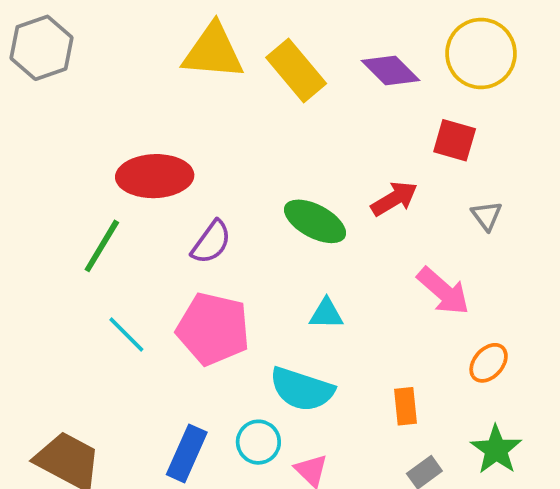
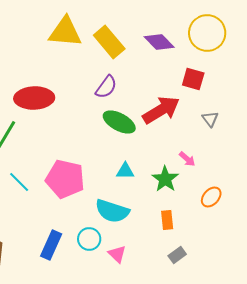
red arrow: (394, 199) -> (161, 110), size x1.5
purple semicircle: (211, 242) -> (106, 87), moved
pink arrow: (443, 291) -> (187, 159), size x0.6
green star: (496, 450) -> (165, 179), moved

